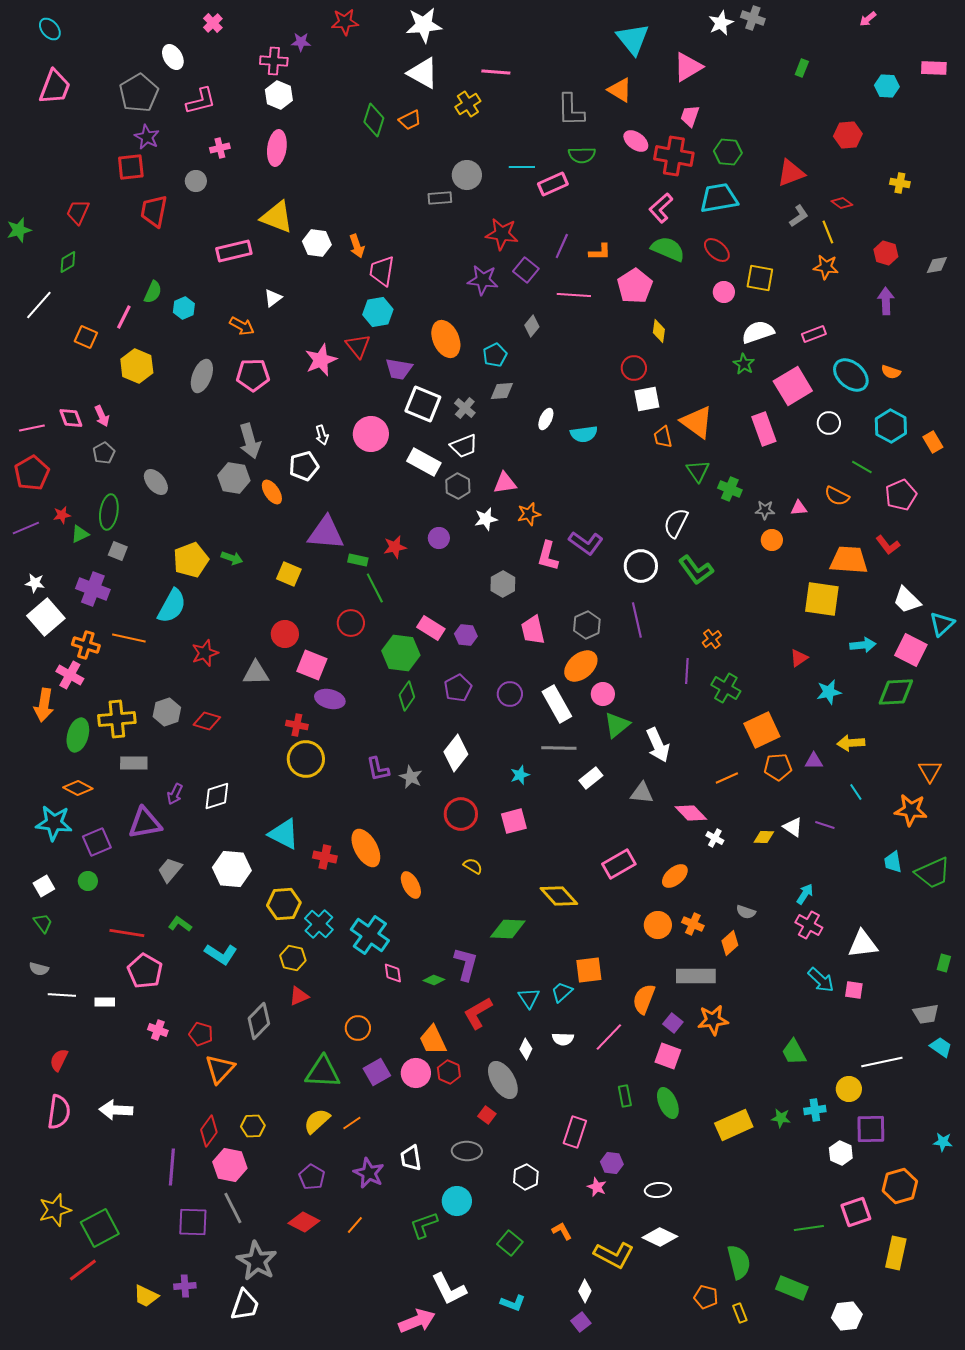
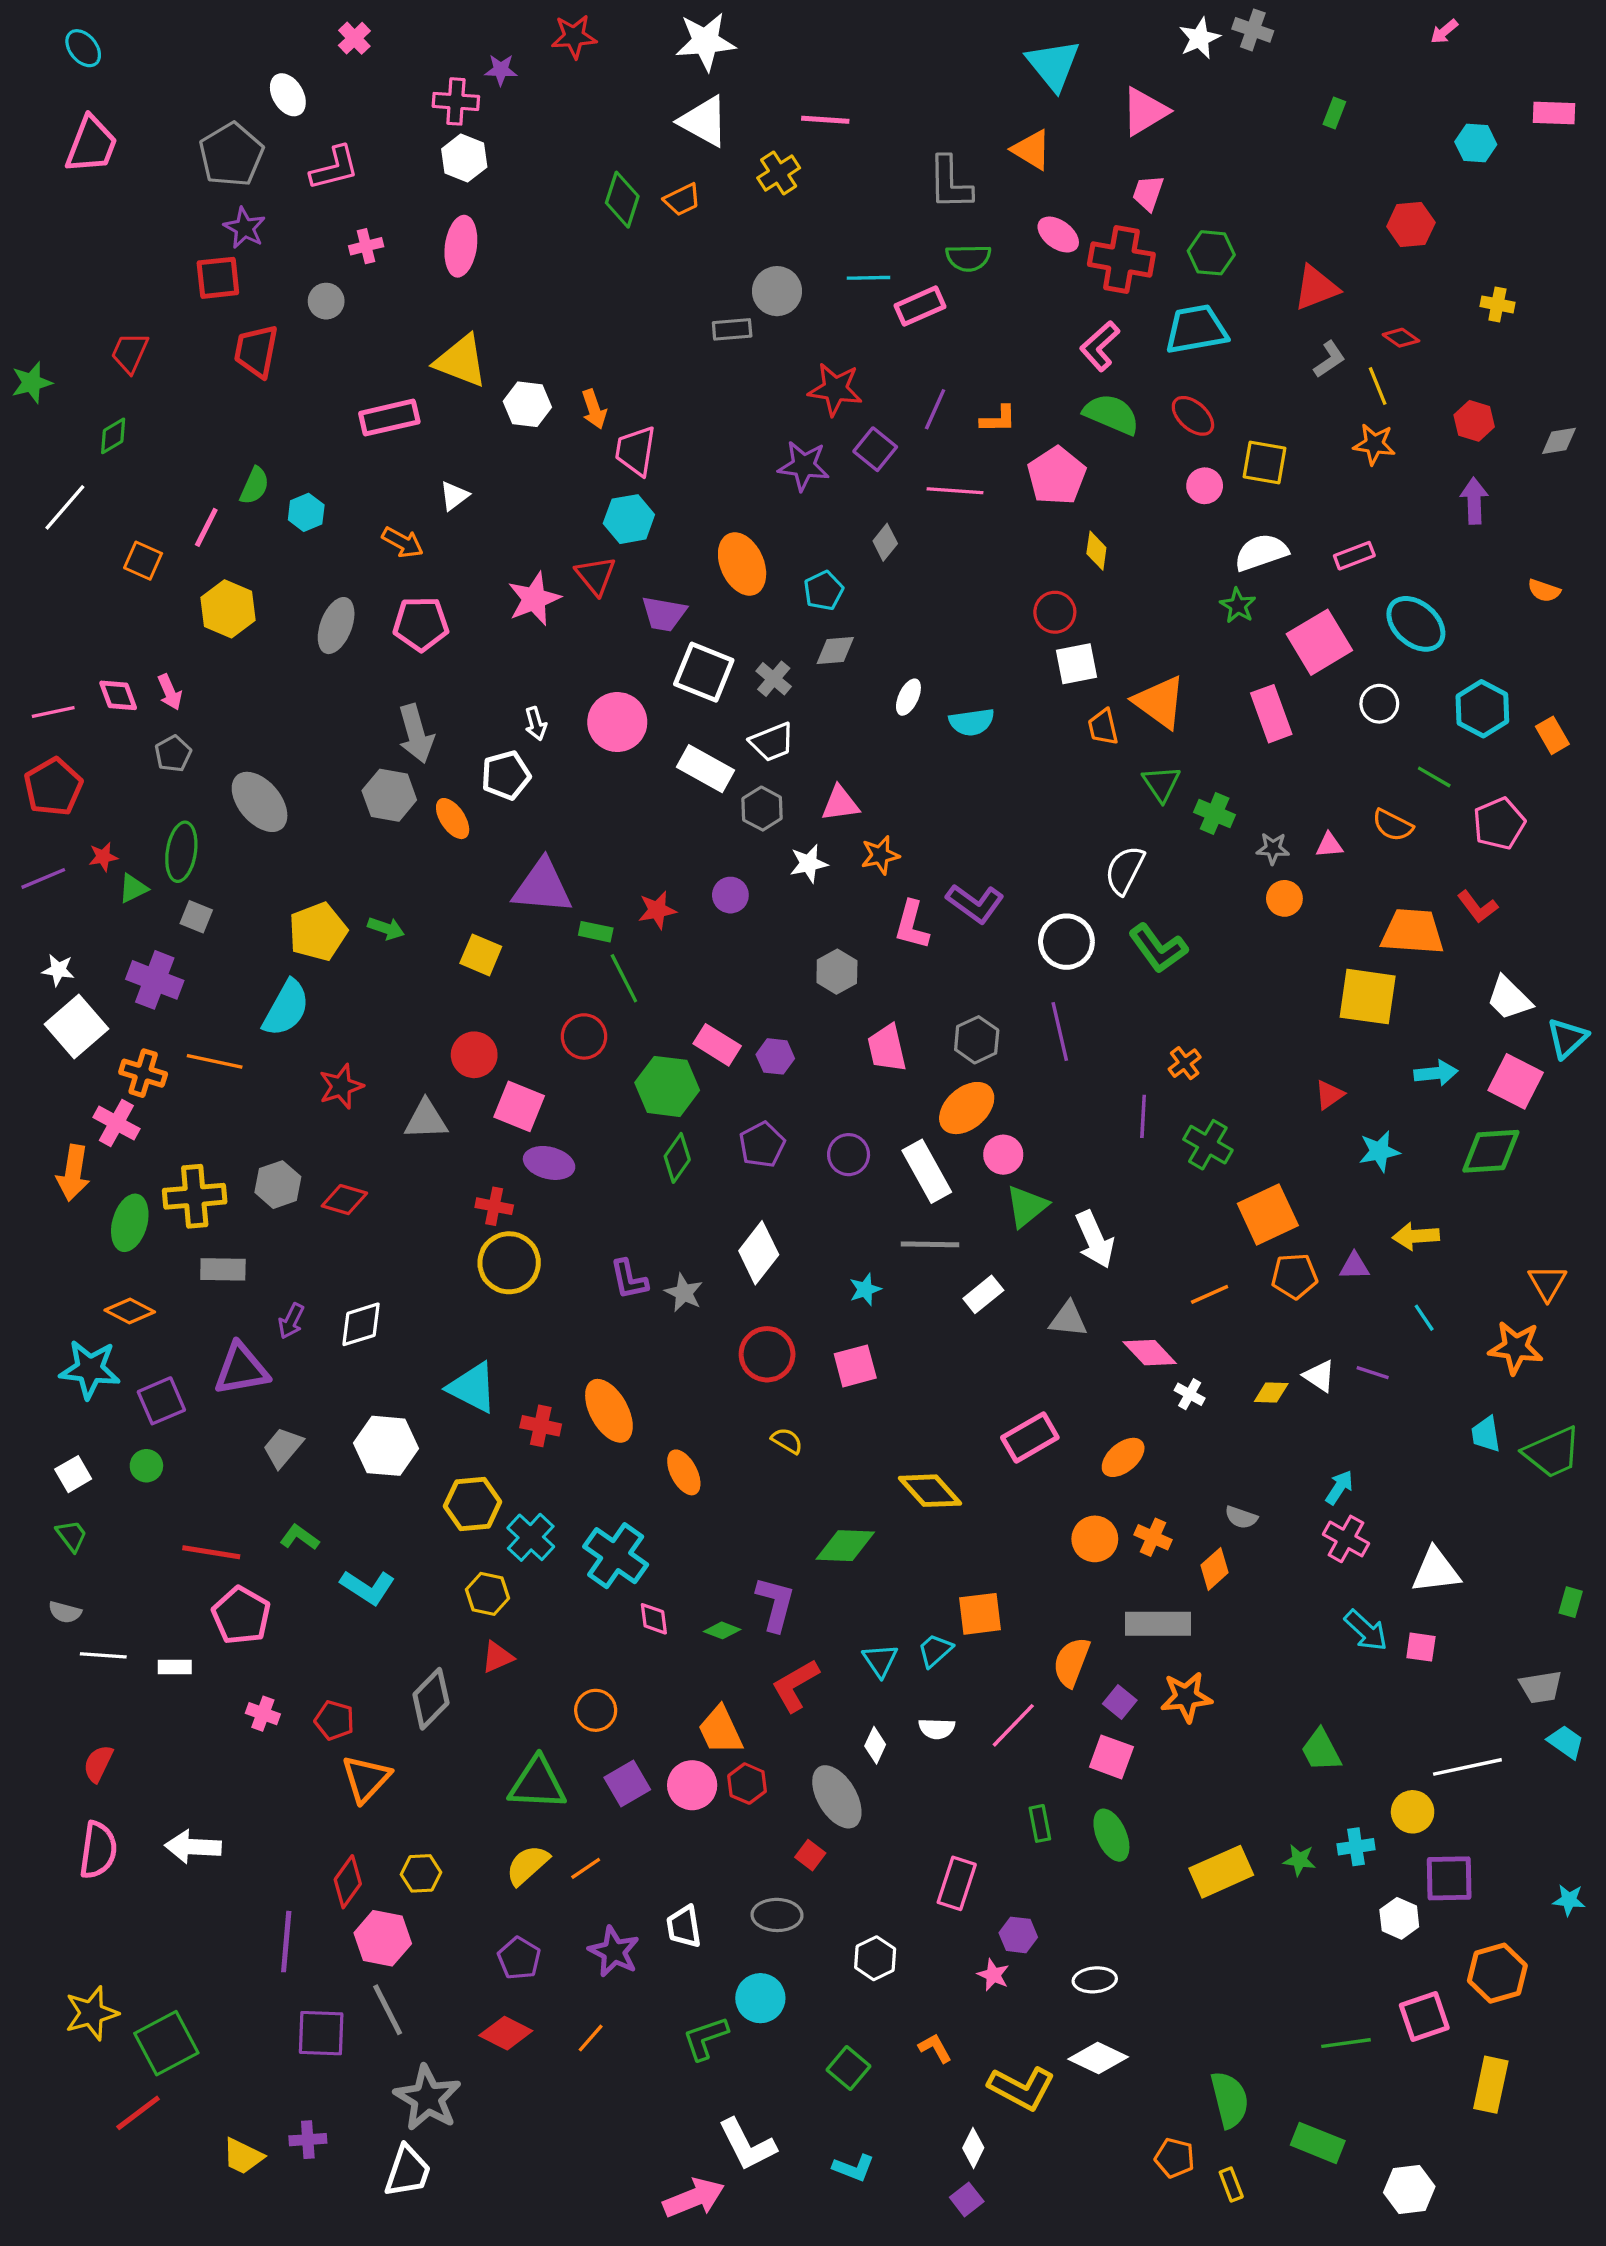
orange semicircle: (891, 372) -> (1544, 591), moved
gray ellipse: (156, 482) -> (260, 802), size x1.4

